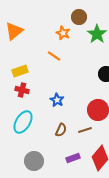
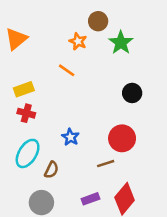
blue star: (57, 100) -> (70, 137), moved
brown semicircle: (61, 130) -> (51, 170), moved

